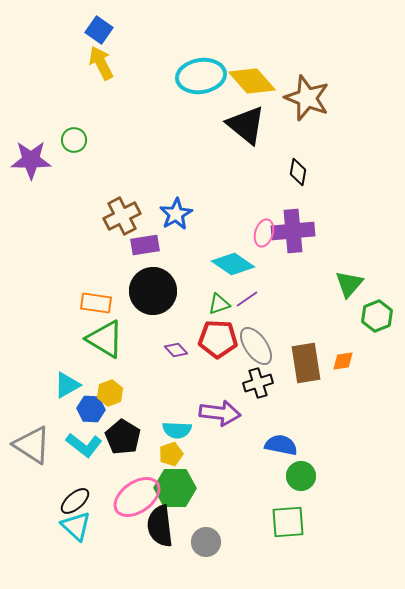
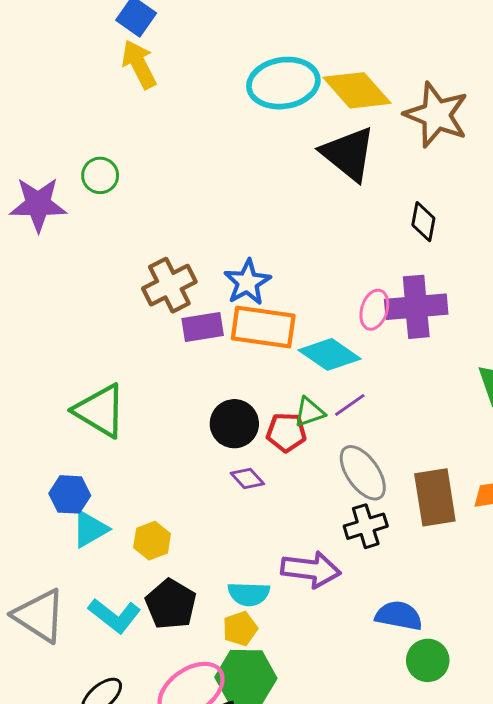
black circle: (153, 291) -> (234, 424), moved, size x0.7
orange rectangle: (96, 303) -> (263, 327), moved, size x1.4
green triangle: (105, 339) -> (100, 411), moved
red pentagon: (218, 339) -> (286, 432), moved, size x0.7
blue hexagon: (91, 409) -> (70, 494), moved

